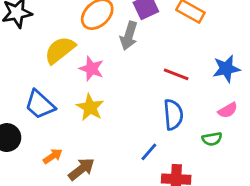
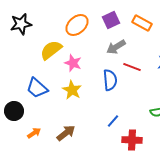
gray arrow: (129, 36) -> (116, 47), moved, turned 42
blue semicircle: (173, 115) -> (110, 80), moved
orange arrow: (53, 156) -> (34, 133), moved

